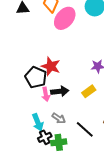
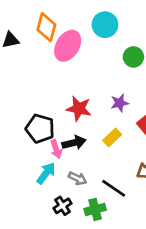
red star: (51, 66) -> (79, 109), moved
cyan arrow: (38, 122) -> (46, 173), moved, turned -114
green cross: (59, 142) -> (95, 209), moved

